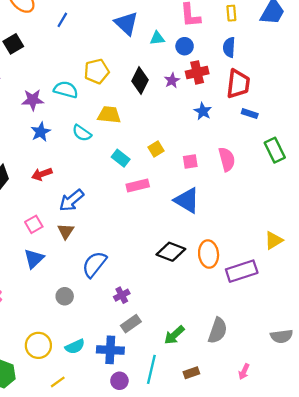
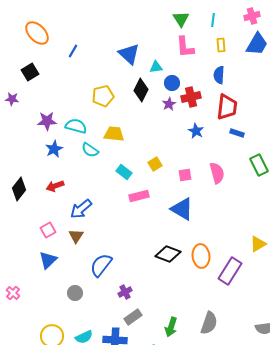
blue circle: (185, 46) -> (172, 83), moved
black diamond: (140, 80) -> (141, 90), moved
cyan semicircle: (66, 90) -> (76, 126), moved
purple rectangle: (242, 271) -> (230, 271), turned -40
green arrow: (174, 335) -> (171, 327), turned -30

